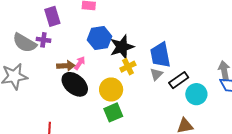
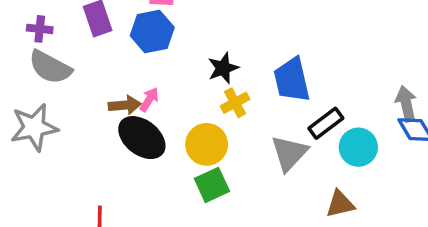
blue hexagon: (99, 38) -> (152, 32), moved
purple cross: (43, 40) -> (40, 29), moved
black star: (122, 47) -> (223, 68), size x0.7
gray triangle: (156, 74) -> (289, 153), moved, size x1.6

